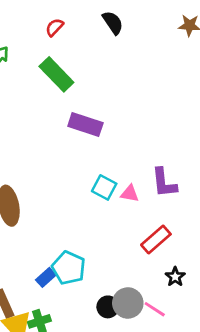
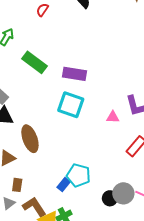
green rectangle: (56, 74) -> (35, 62), moved
cyan square: (104, 187) -> (71, 105), moved, size x1.5

